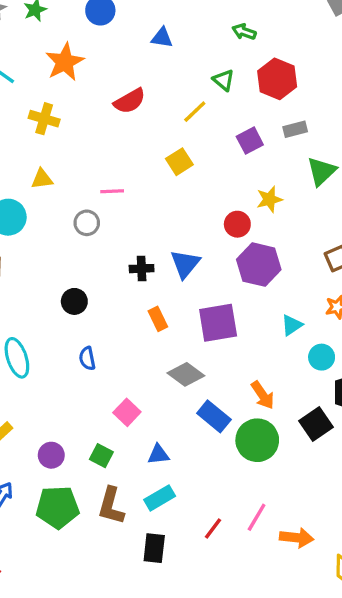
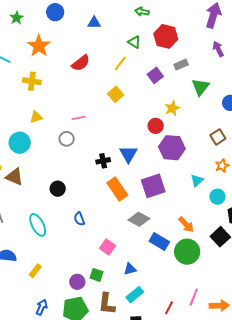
black circle: (74, 301) -> (58, 189), moved
orange rectangle: (158, 319) -> (117, 189), size x1.6
purple circle: (51, 455) -> (77, 282), moved

